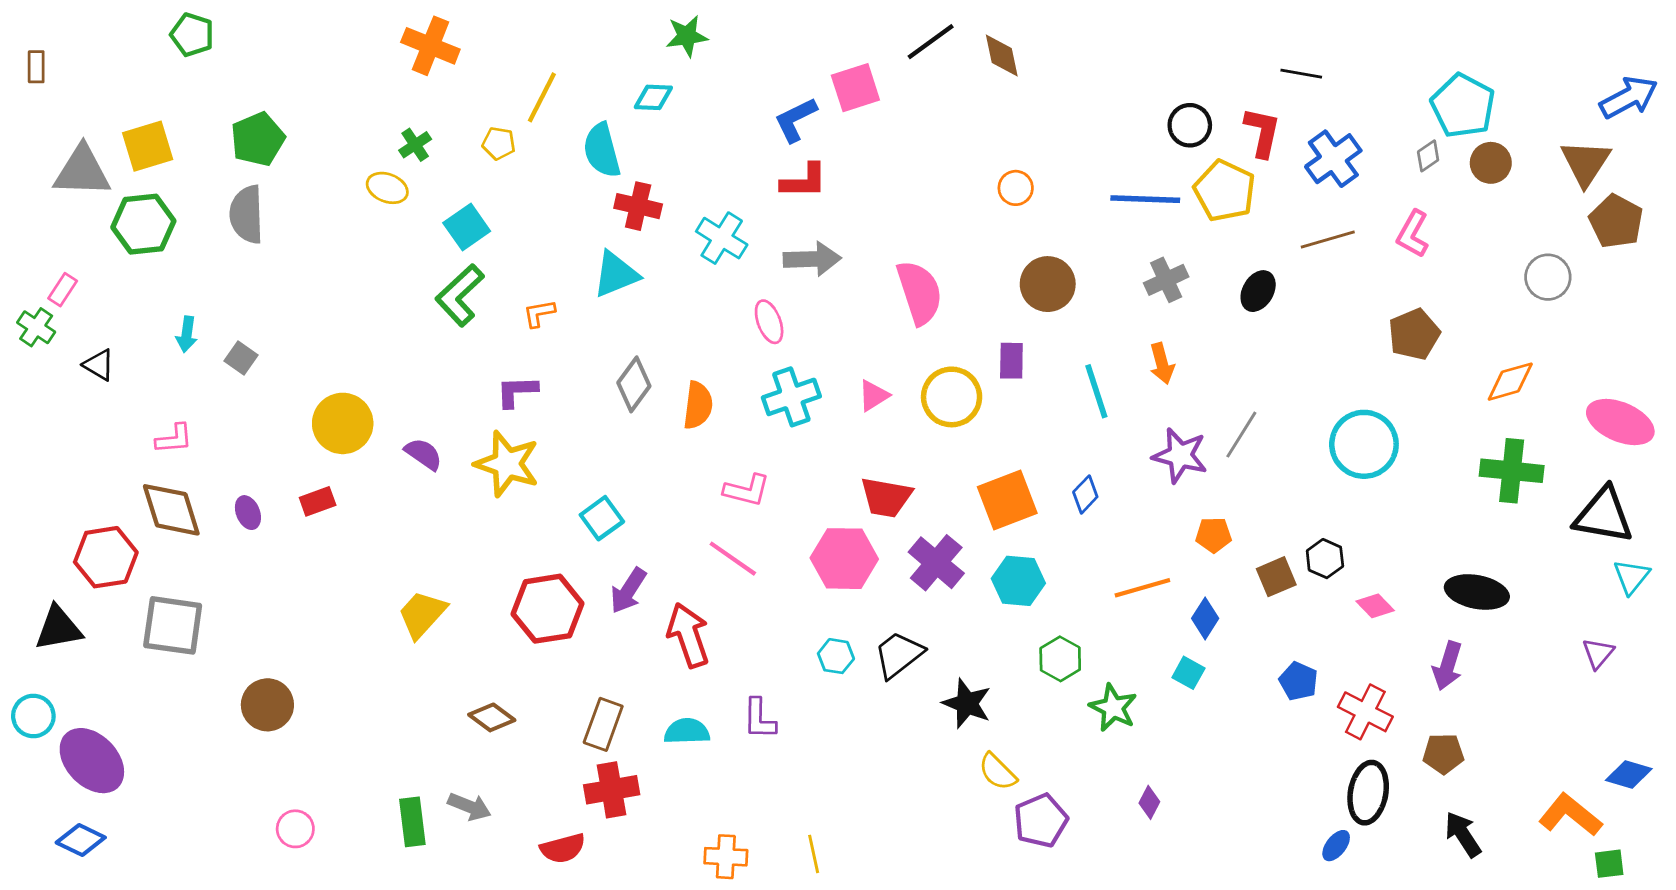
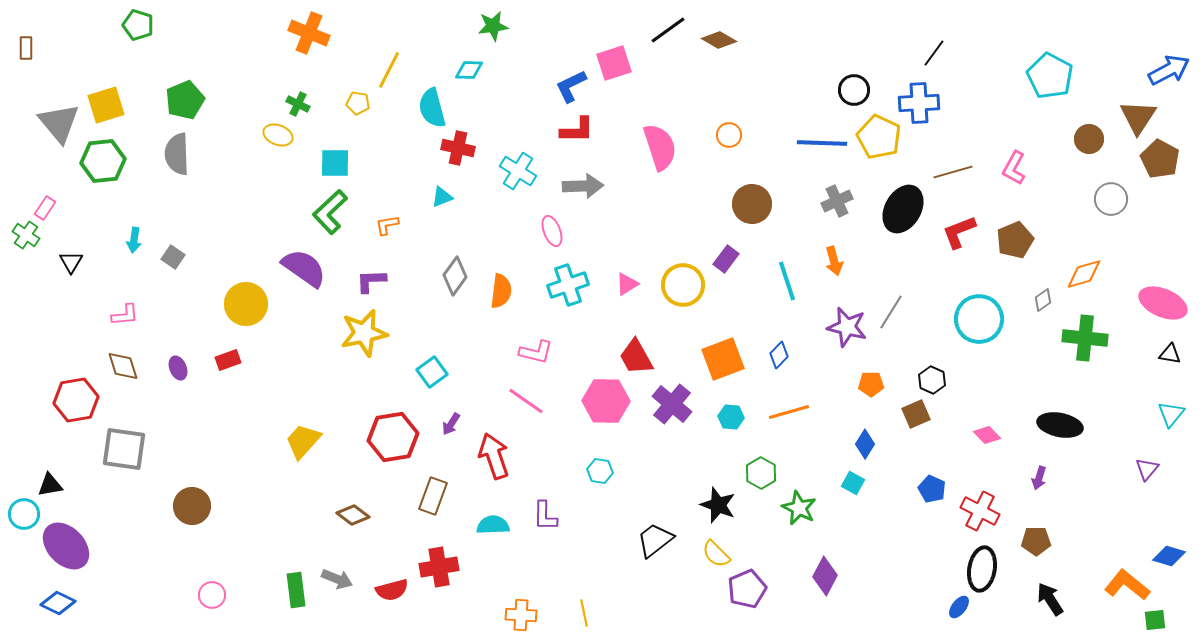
brown diamond: (1002, 56) -> (719, 40), turned -48
black line: (1301, 74) -> (934, 53), turned -64
red L-shape: (1262, 132) -> (959, 232), moved, turned -123
green cross: (415, 145) -> (298, 104), turned -30
gray diamond: (1428, 156) -> (1043, 300), moved
blue cross: (1333, 159) -> (919, 103), moved, turned 33
brown circle: (1491, 163) -> (1089, 139), moved
gray triangle: (82, 171) -> (59, 123), turned 48
cyan square: (467, 227) -> (335, 163), turned 36
cyan triangle: (616, 274) -> (442, 197), size x0.6
black ellipse: (1258, 291) -> (903, 209), size x1.6
pink semicircle: (920, 292) -> (660, 147), moved
purple rectangle: (1011, 361) -> (726, 259), turned 36
black triangle: (99, 365) -> (71, 262), turned 30
purple semicircle: (423, 454) -> (304, 268), moved, size x1.6
yellow star: (507, 464) -> (364, 333), turned -30
red trapezoid: (886, 497) -> (636, 357), turned 51
brown diamond: (171, 510) -> (123, 366), size x0.7
black triangle: (1604, 515) -> (1170, 354), moved, size x0.5
black hexagon: (1325, 559) -> (932, 380), moved
cyan hexagon: (1018, 581) -> (731, 417), size x0.7
orange line: (1142, 588) -> (789, 412), moved
purple arrow: (628, 591) -> (451, 424), size x0.7
black triangle: (58, 628) -> (50, 485), moved, size x0.7
black trapezoid: (899, 655) -> (655, 540), moved
purple arrow: (1448, 666) -> (1039, 478), size x0.7
black star: (967, 703) -> (718, 505), moved
brown rectangle: (603, 724) -> (433, 496), moved
purple diamond: (1149, 802) -> (825, 576), size x1.6
red semicircle: (563, 848) -> (392, 590), moved

